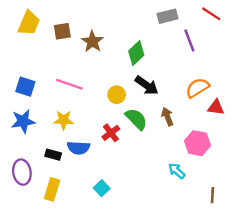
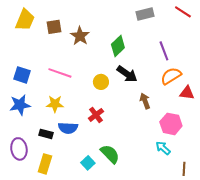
purple line: (189, 40) -> (164, 51), moved
green semicircle: (136, 119) -> (110, 154), moved
cyan arrow: (177, 171) -> (163, 148), moved

